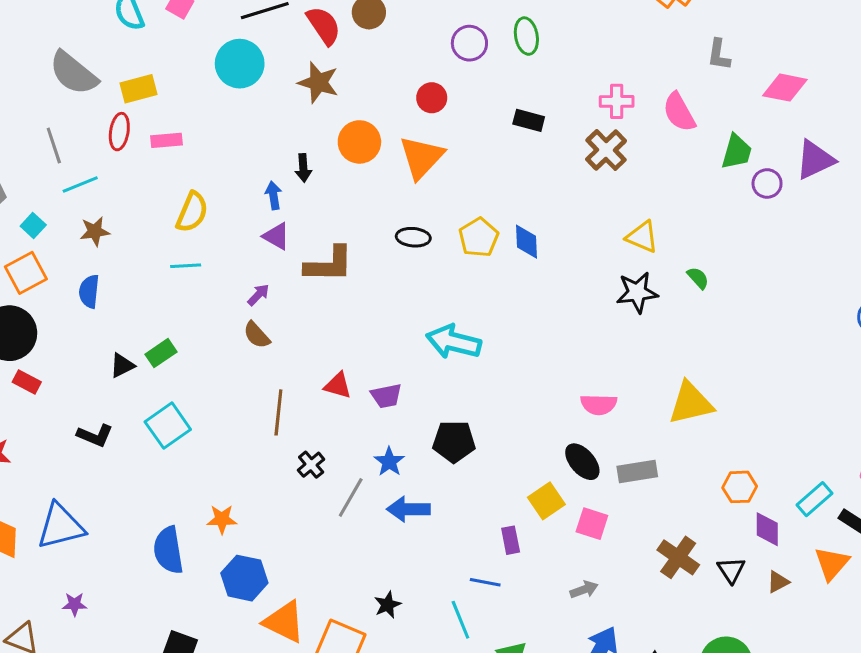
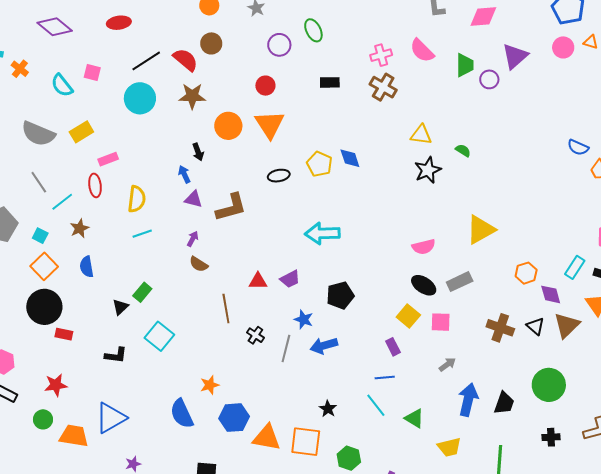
red ellipse: (119, 132) -> (95, 185), moved
brown triangle: (778, 582) -> (567, 325), size x1.8

